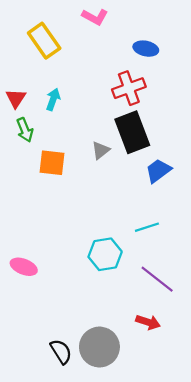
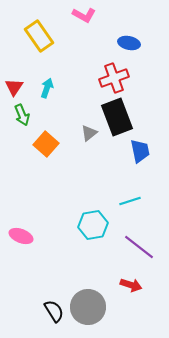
orange square: (52, 163) -> (46, 144), turned 35
blue trapezoid: (158, 171) -> (140, 151), turned 115

